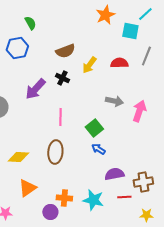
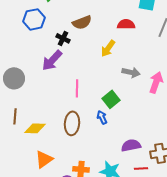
red semicircle: (119, 63) -> (126, 24), moved
yellow arrow: (89, 65) -> (108, 48), moved
black cross: (62, 78) -> (63, 38), moved
blue arrow: (98, 149) -> (102, 117), moved, turned 32

